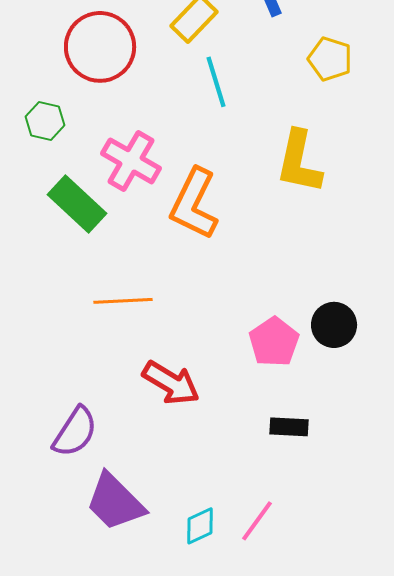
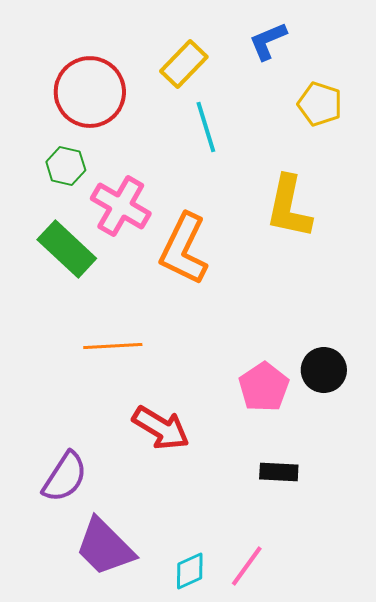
green hexagon: (45, 121) -> (66, 166), moved

